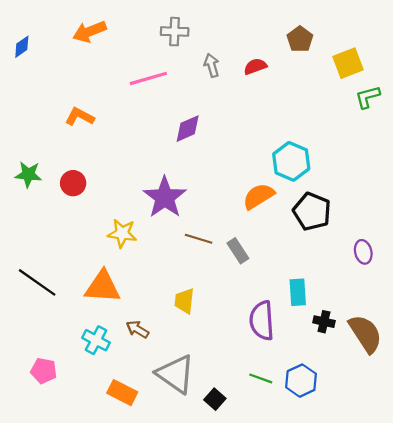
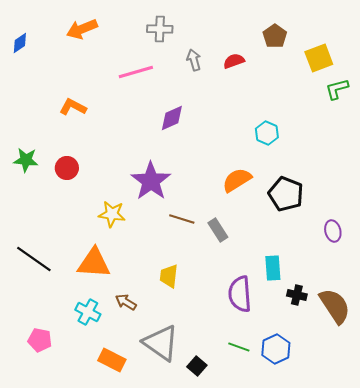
cyan hexagon: (291, 161) -> (267, 133), moved, size x0.7

